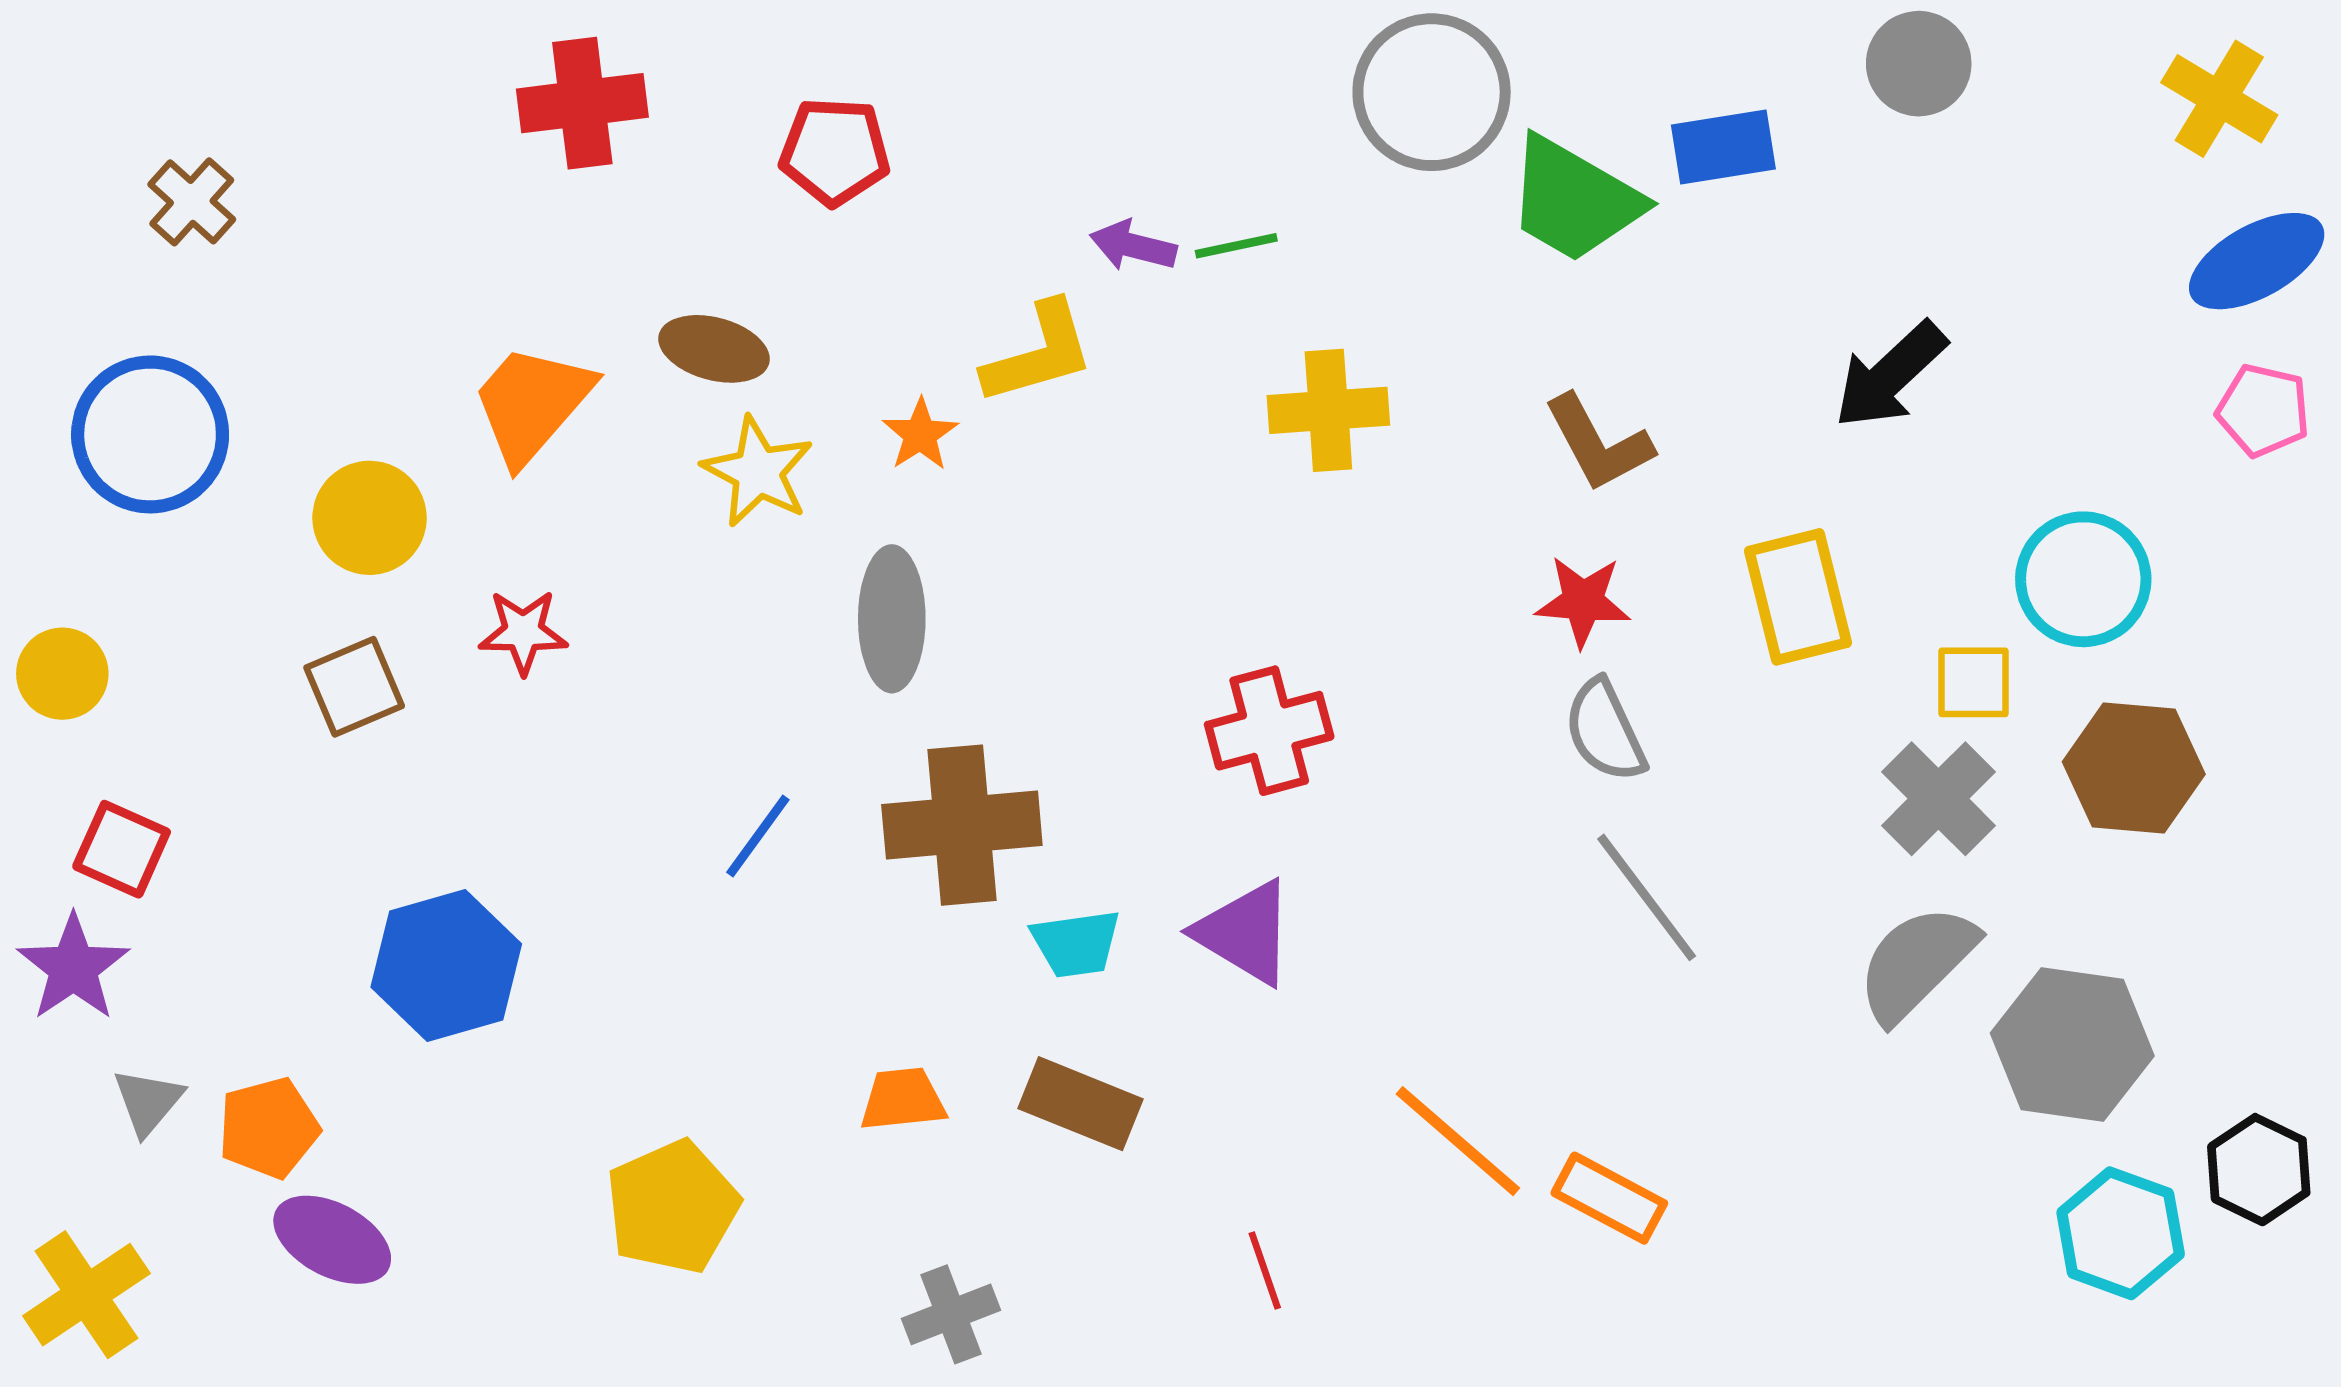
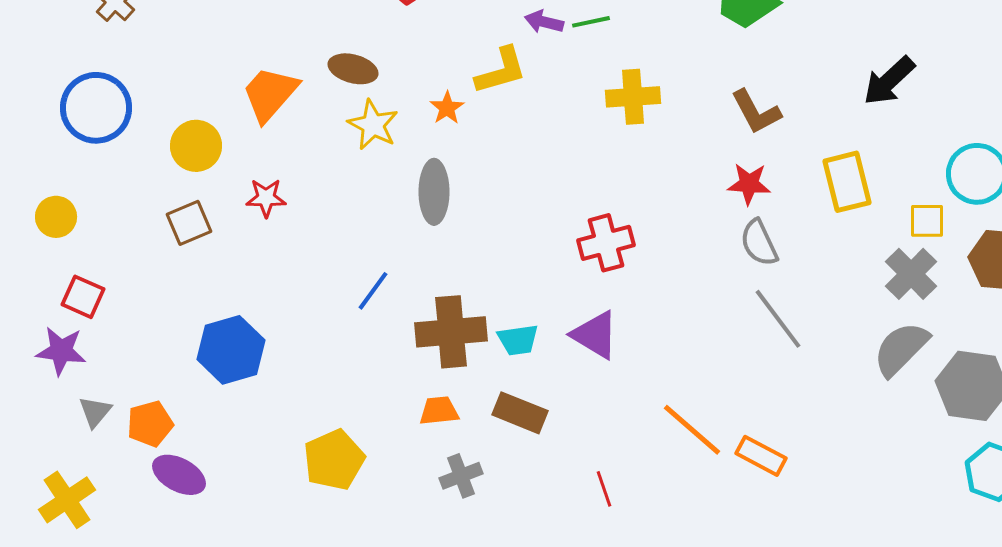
brown cross: (962, 825) -> (451, 332), moved
purple star: (73, 968) -> (61, 351), turned -30
gray cross: (951, 1314) -> (461, 476), moved

